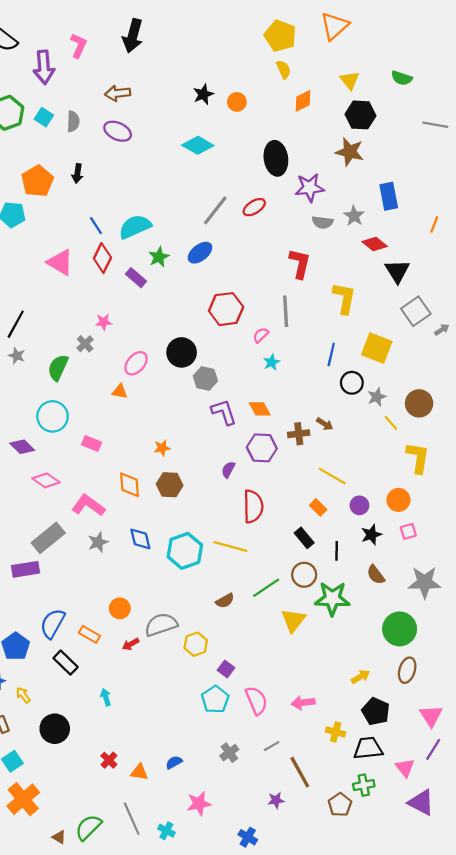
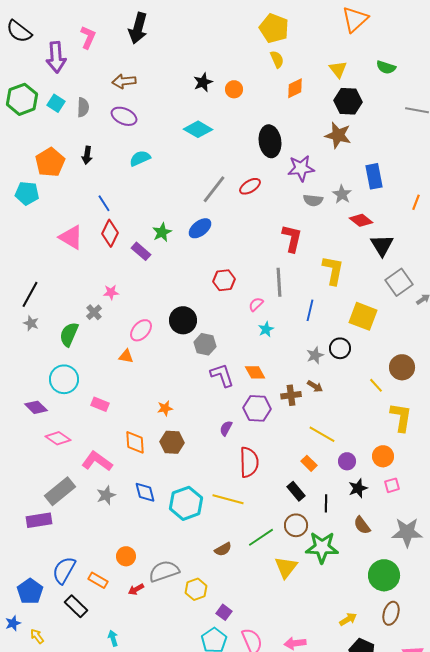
orange triangle: (334, 26) -> (355, 19), moved
cyan semicircle: (135, 227) -> (140, 158), moved, size x0.7
red hexagon: (226, 309) -> (224, 280), size x0.7
blue line: (331, 355) -> (310, 310), moved
gray star: (377, 397) -> (315, 355), moved

